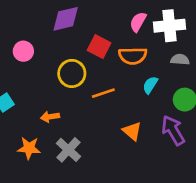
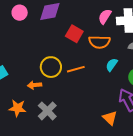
pink circle: (23, 51) -> (20, 13), moved
yellow circle: (72, 73) -> (51, 67), moved
orange triangle: (132, 131) -> (110, 118), moved

